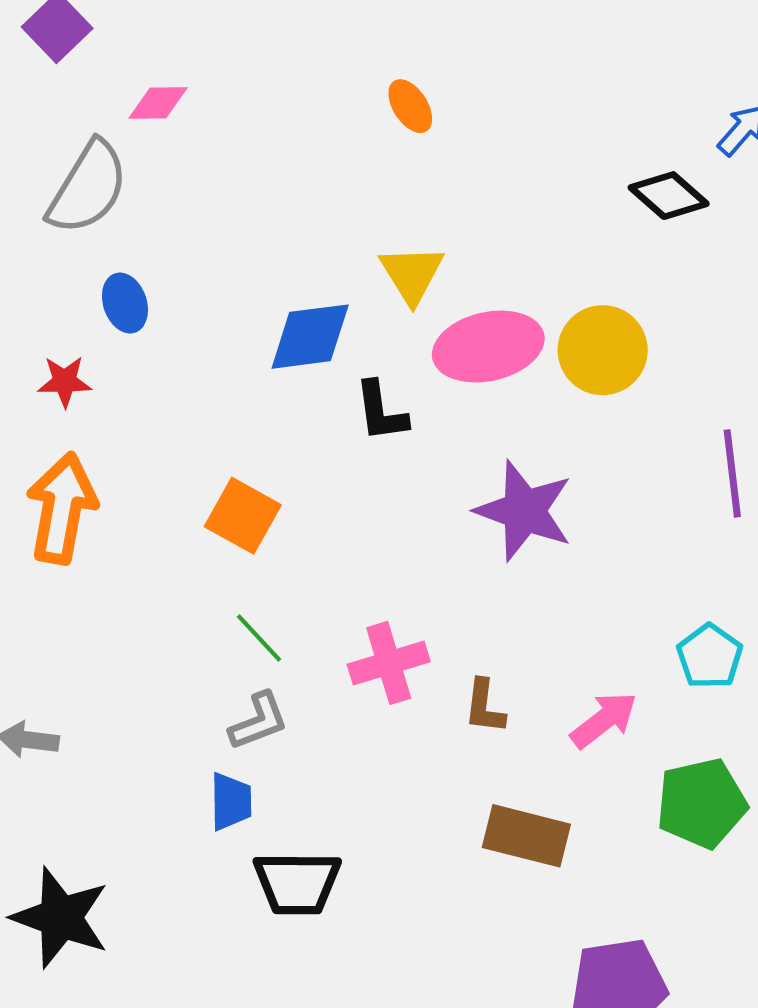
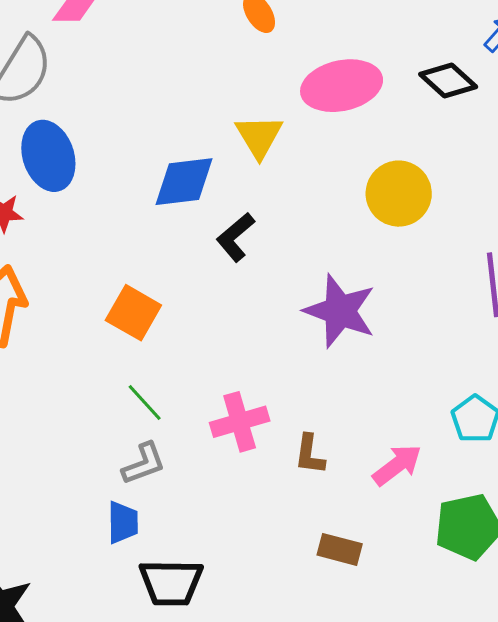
blue ellipse: (125, 303) -> (48, 156), size x1.6
pink ellipse: (488, 347) -> (342, 86), moved
black L-shape: (381, 411) -> (236, 237), turned 57
brown rectangle: (526, 836) -> (340, 549), size x0.7

